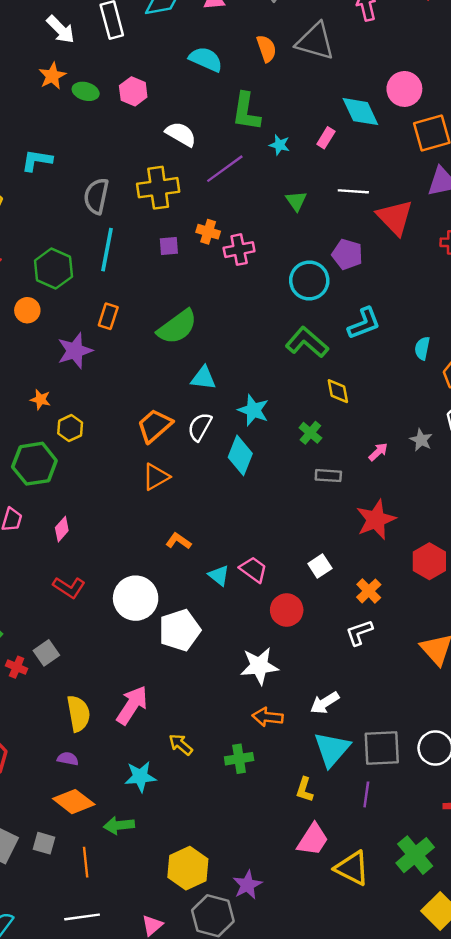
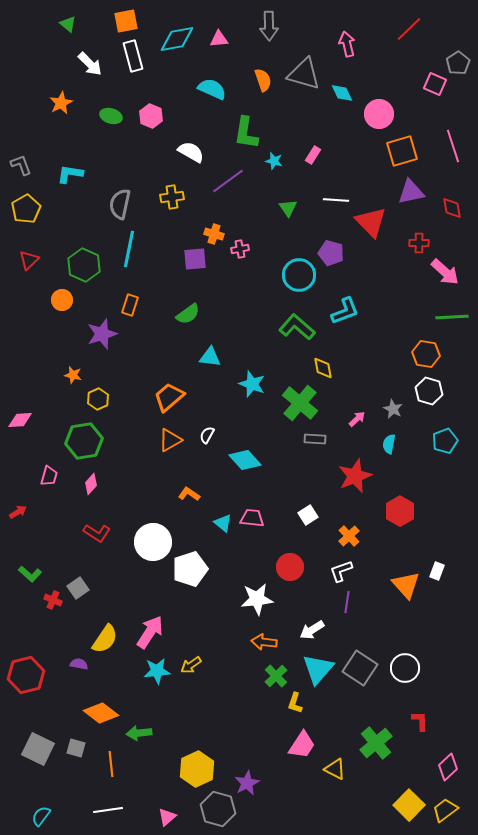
orange star: (52, 76) -> (61, 103), moved
cyan diamond: (360, 112) -> (342, 93), moved, size x0.7
yellow cross: (158, 188) -> (172, 197), size x0.7
purple square: (169, 246) -> (195, 259), moved, size x1.4
pink cross: (239, 250) -> (240, 249), size x0.7
green semicircle: (177, 327) -> (188, 314), size x0.7
cyan semicircle: (422, 348) -> (389, 444), moved
white semicircle: (200, 427) -> (207, 435), moved, size x0.7
green cross: (310, 433) -> (300, 403), size x1.8
cyan diamond: (240, 455) -> (245, 460), moved, turned -64
green hexagon: (34, 464) -> (84, 441), moved
pink trapezoid: (253, 570) -> (252, 518), turned -30
red circle: (287, 610) -> (290, 567), moved
yellow semicircle: (78, 714) -> (105, 639), turned 44
yellow arrow: (181, 744) -> (191, 665), turned -75
gray square: (382, 748) -> (360, 668), turned 36
purple semicircle: (68, 759) -> (79, 664), moved
green cross: (239, 759) -> (276, 676), moved, turned -35
cyan star: (140, 777) -> (157, 671), moved
purple line: (366, 794) -> (347, 602), moved
green cross: (415, 855) -> (376, 743), moved
yellow triangle: (352, 868) -> (335, 769), size x0.7

